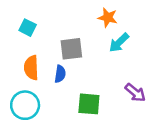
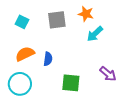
gray square: (71, 49) -> (57, 20), moved
orange semicircle: (31, 68) -> (25, 54), turned 66

